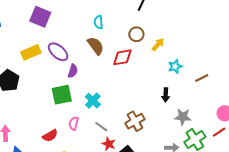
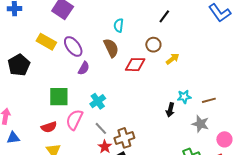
yellow rectangle: (31, 52) -> (46, 42), turned 42
cyan star: (175, 66) -> (184, 97), moved
green square: (62, 95) -> (59, 97), moved
gray star: (183, 117) -> (200, 124), moved
brown cross: (135, 121) -> (124, 138), moved
pink semicircle: (74, 123) -> (74, 120), size x1.5

